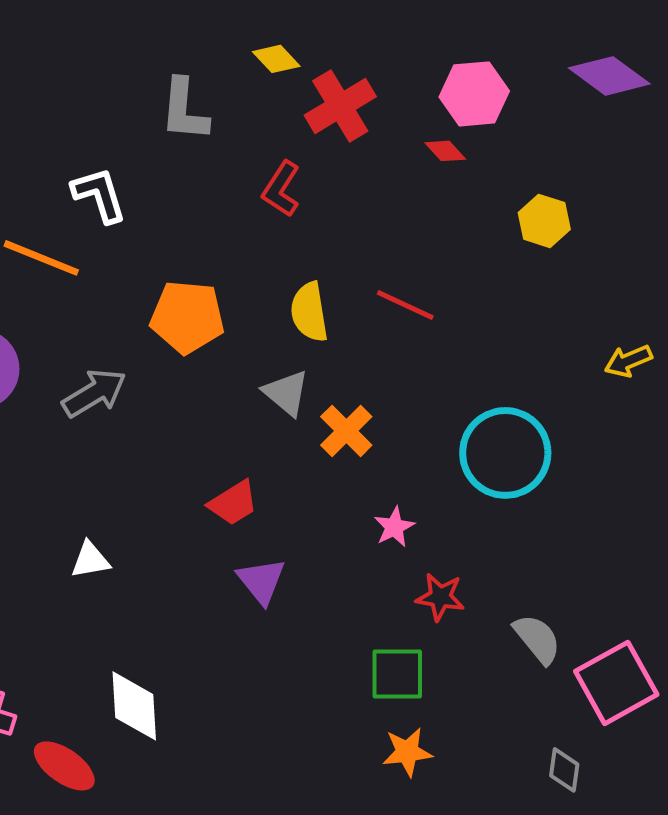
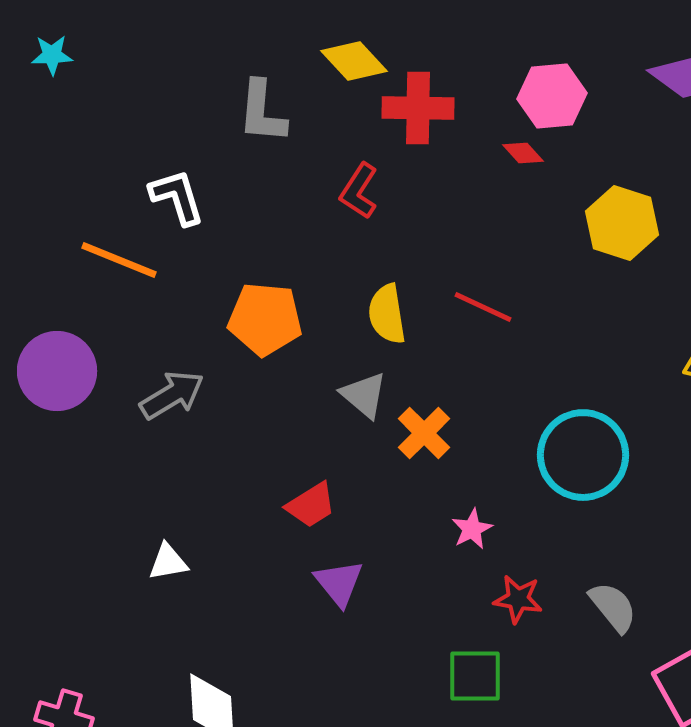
yellow diamond: (276, 59) -> (354, 61), size x1.4
red cross: (340, 106) -> (418, 108), turned 32
yellow hexagon: (544, 221) -> (622, 223), size x1.4
gray semicircle: (537, 639) -> (613, 607), moved

